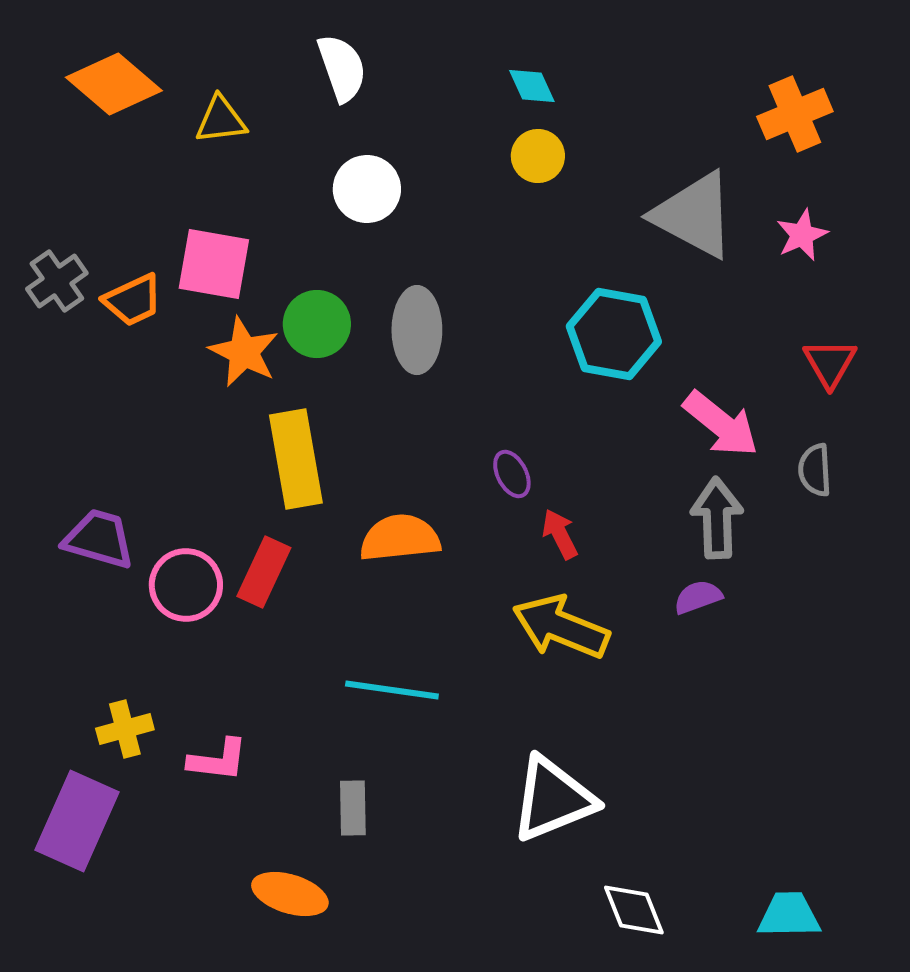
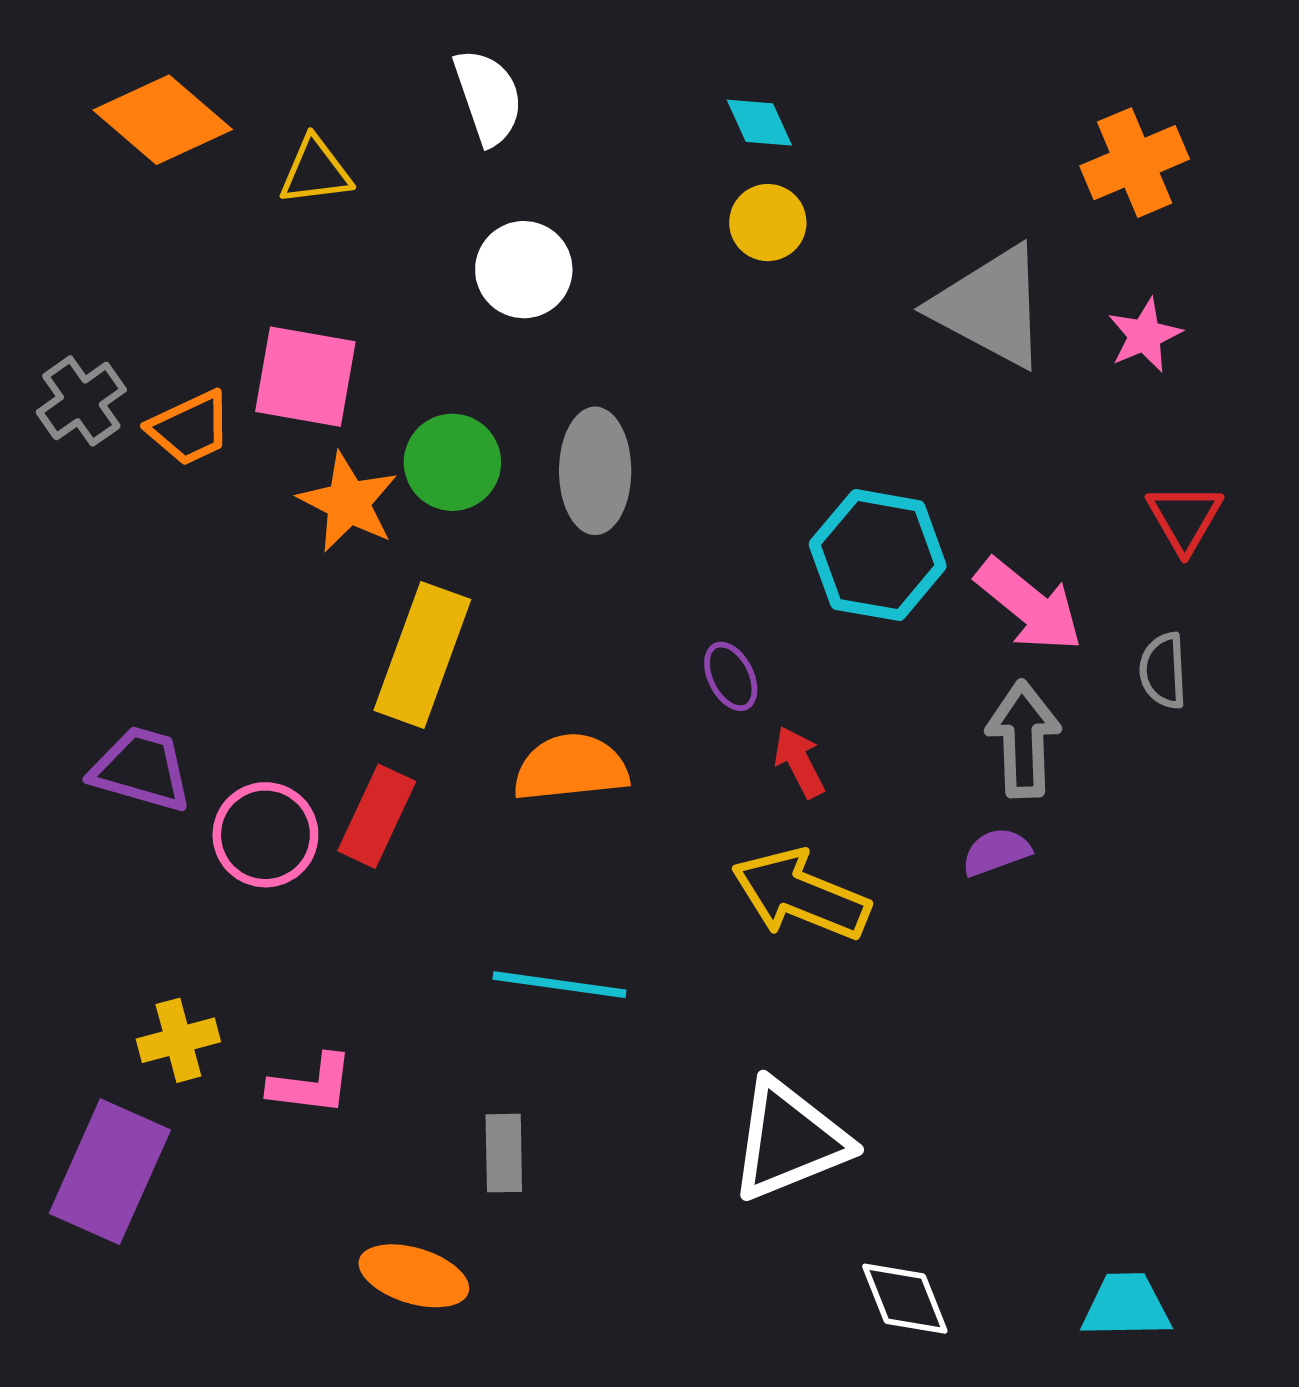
cyan hexagon: (614, 334) -> (878, 555), moved
yellow rectangle: (296, 459) -> (422, 655), turned 30

